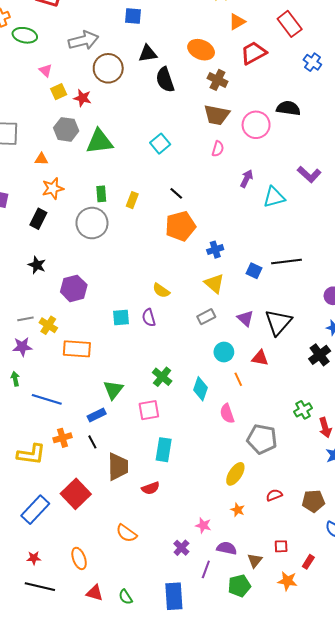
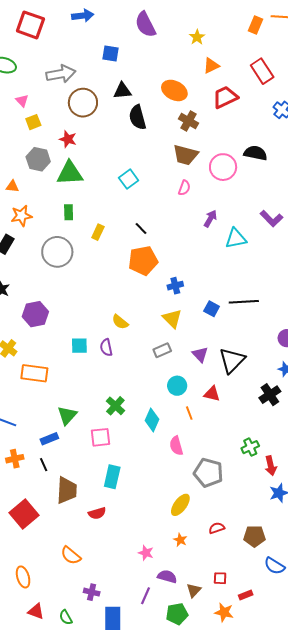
red star: (82, 98) -> (68, 139), moved
green rectangle: (101, 194) -> (69, 212), moved
purple cross: (181, 548) -> (92, 592), moved, turned -35
red rectangle: (308, 562) -> (246, 595), turned 32

